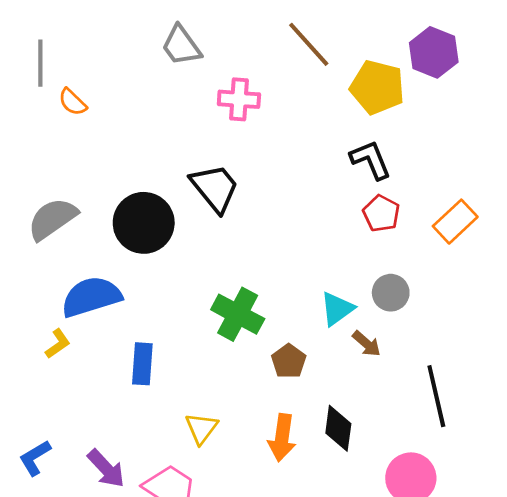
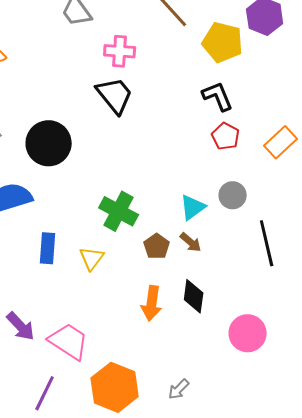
black trapezoid: (215, 188) -> (115, 95), moved
brown arrow: (367, 344) -> (191, 242), moved
black line: (436, 396) -> (267, 243), moved
yellow triangle: (201, 428) -> (92, 258), moved

